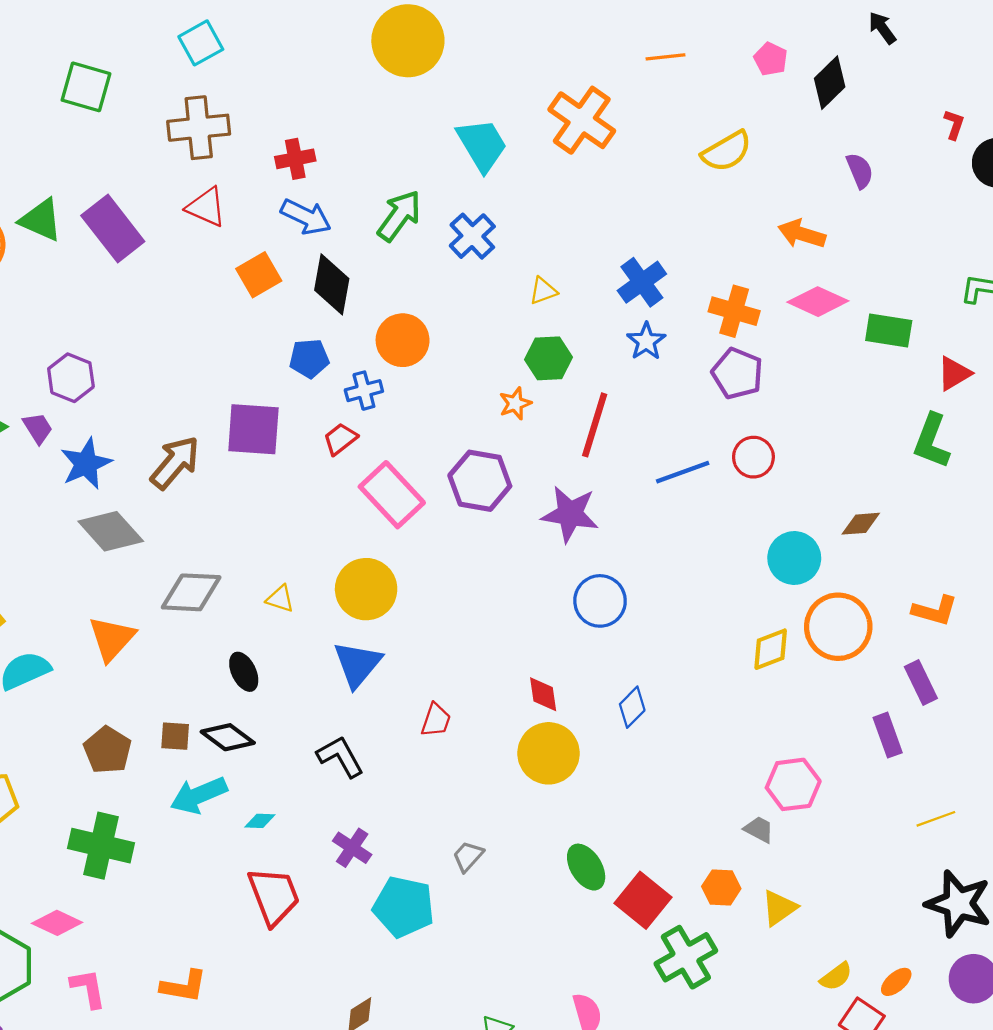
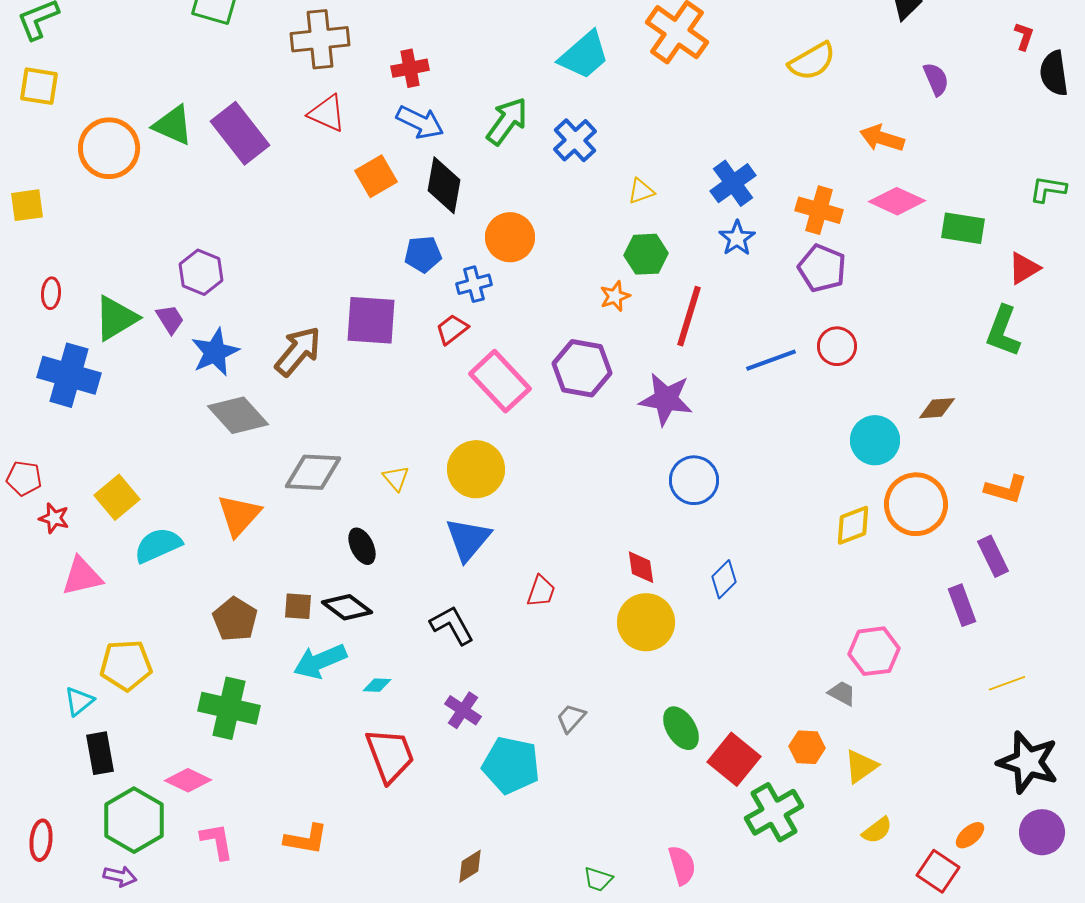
cyan trapezoid: (482, 145) -> (584, 55), turned 80
yellow triangle: (280, 599) -> (396, 478), turned 32
yellow semicircle: (836, 977) -> (877, 830), moved

